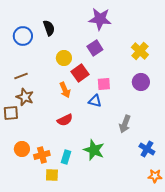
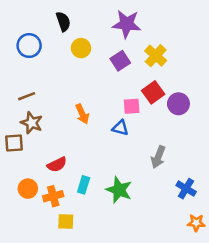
black semicircle: (49, 28) -> (63, 22), moved
yellow cross: (140, 51) -> (156, 56), moved
yellow circle: (64, 58) -> (81, 48), moved
red square: (80, 73) -> (153, 92), moved
red semicircle: (65, 120) -> (57, 165), moved
cyan rectangle: (66, 157) -> (84, 185), moved

